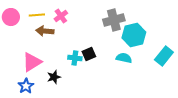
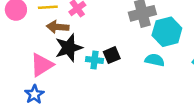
black star: (54, 77) -> (69, 48), moved, size x1.6

